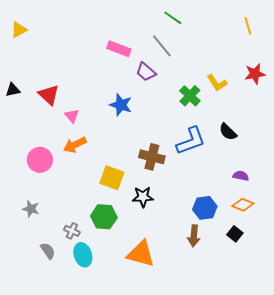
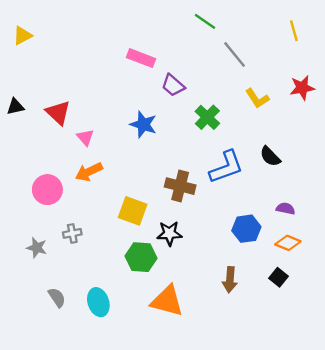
gray line: (162, 46) -> (235, 55), moved
green cross: (190, 96) -> (207, 117), moved
blue hexagon: (205, 208) -> (246, 229), moved
green hexagon: (104, 217) -> (141, 257), moved
gray cross: (72, 231) -> (72, 233), moved, turned -35

